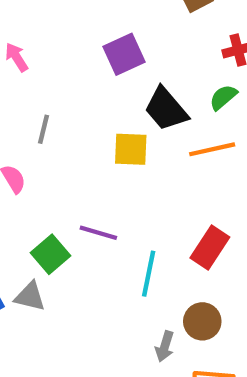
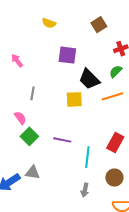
purple square: (124, 54) -> (67, 55), turned 36
green square: (51, 254) -> (29, 136), moved
gray arrow: (165, 346) -> (85, 190), moved

